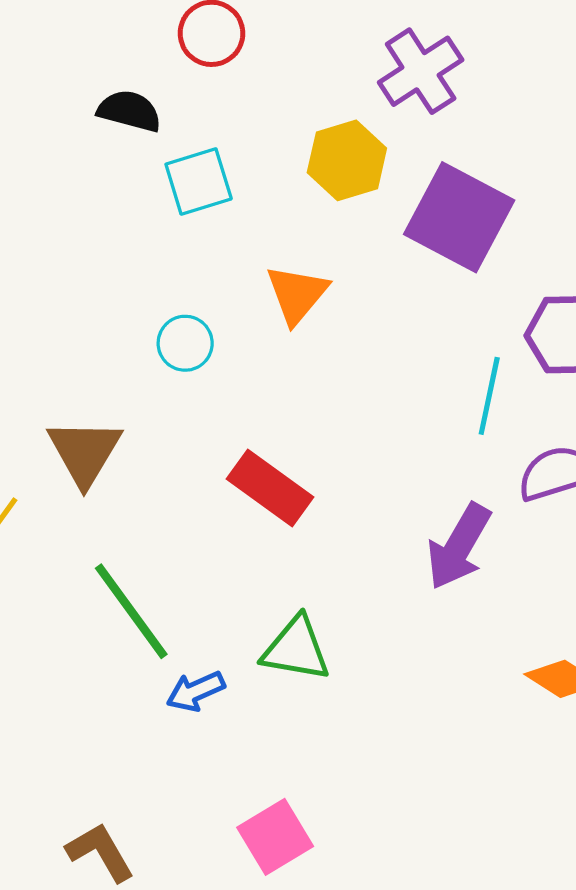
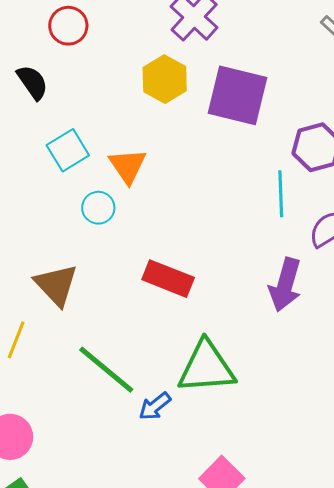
black semicircle: (129, 111) -> (32, 82), turned 54
cyan square: (199, 182) -> (68, 150), moved
orange triangle: (297, 294) -> (128, 166), moved
green triangle: (296, 649) -> (206, 367), size x1.4

